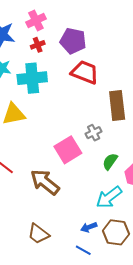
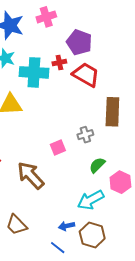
red cross: (38, 45) -> (59, 63), moved
pink square: (68, 150) -> (58, 148), size x0.6

